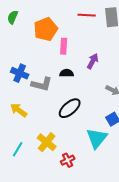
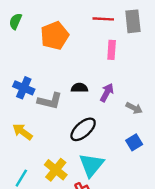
pink rectangle: (64, 46) -> (112, 50), moved
purple arrow: (93, 61) -> (107, 93), moved
cyan triangle: (97, 138) -> (91, 165), moved

